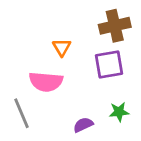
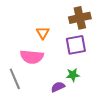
green star: (119, 112) -> (73, 75), moved

